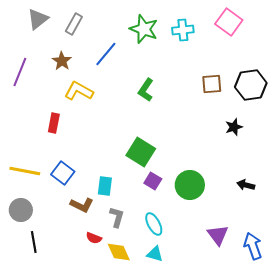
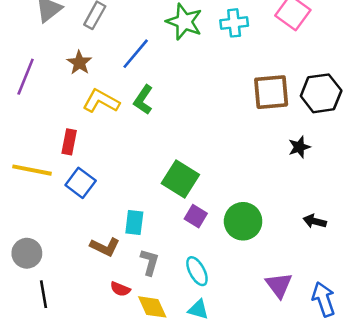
brown square: (212, 84) -> (271, 92), size x1.4
green L-shape: (146, 90) -> (143, 100), moved
yellow line: (25, 171) -> (32, 170), moved
blue square: (63, 173) -> (81, 183), moved

